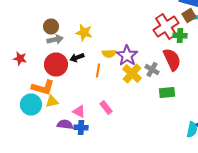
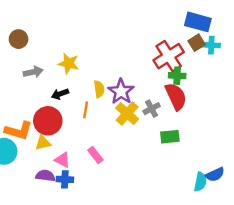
brown circle: (51, 26) -> (19, 39), moved
green cross: (180, 36) -> (177, 76), moved
yellow semicircle: (109, 54) -> (99, 89), turned -96
red circle: (56, 64) -> (48, 121), moved
gray cross: (152, 70) -> (152, 109), turned 32
yellow triangle: (52, 102) -> (43, 143), moved

